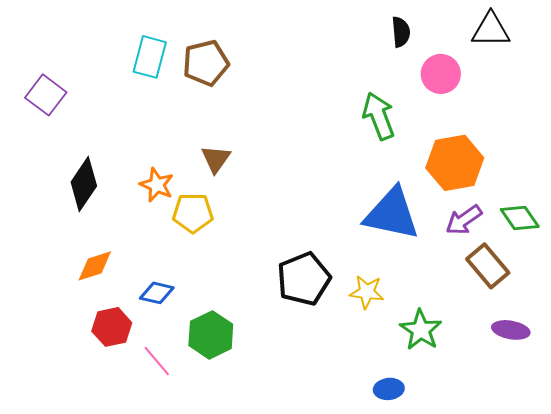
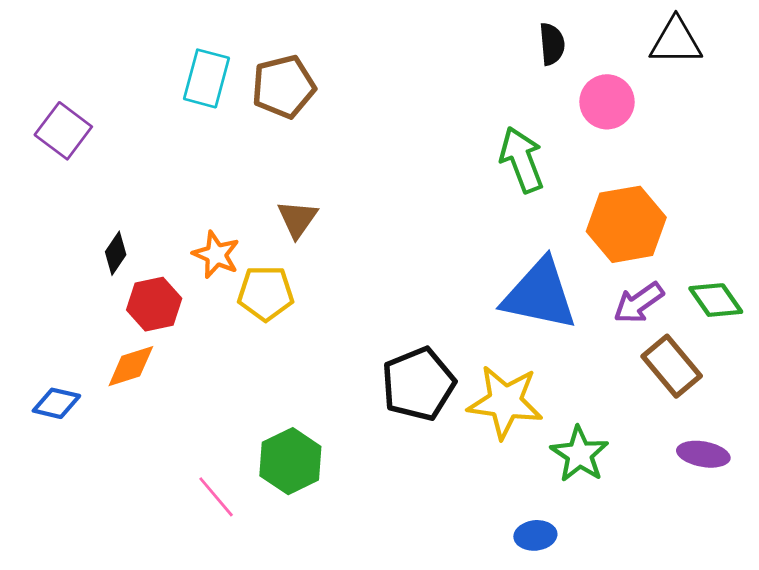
black diamond: (84, 184) -> (116, 253), size x0.6
yellow star: (367, 292) -> (505, 402), size x1.6
blue diamond: (157, 293) -> (56, 403), moved
red hexagon: (112, 327) -> (154, 304), moved

